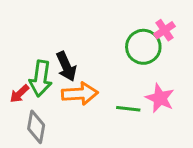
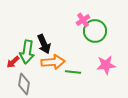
pink cross: (164, 30) -> (83, 20), moved
pink star: (160, 98) -> (106, 65), turned -30
green line: (128, 109) -> (73, 72), moved

